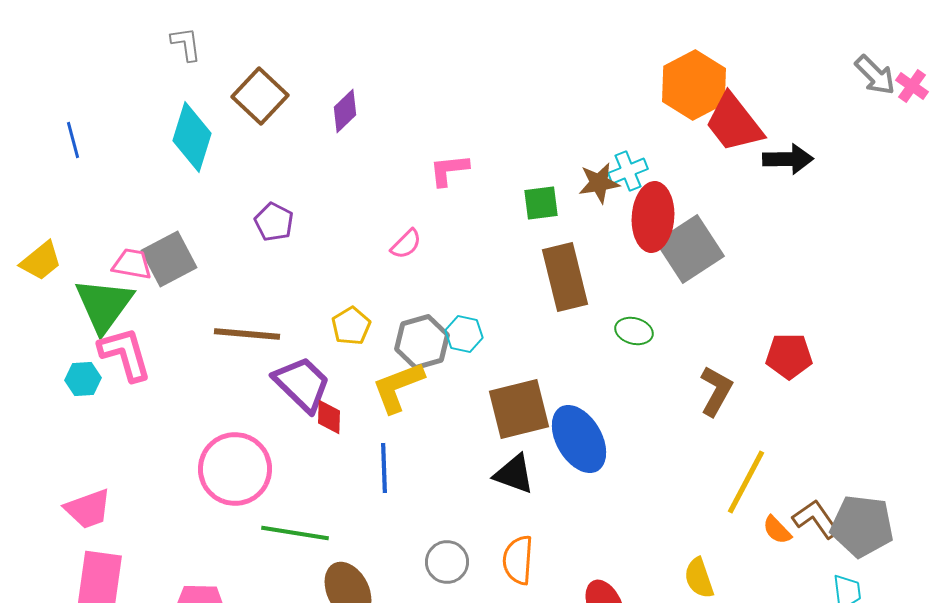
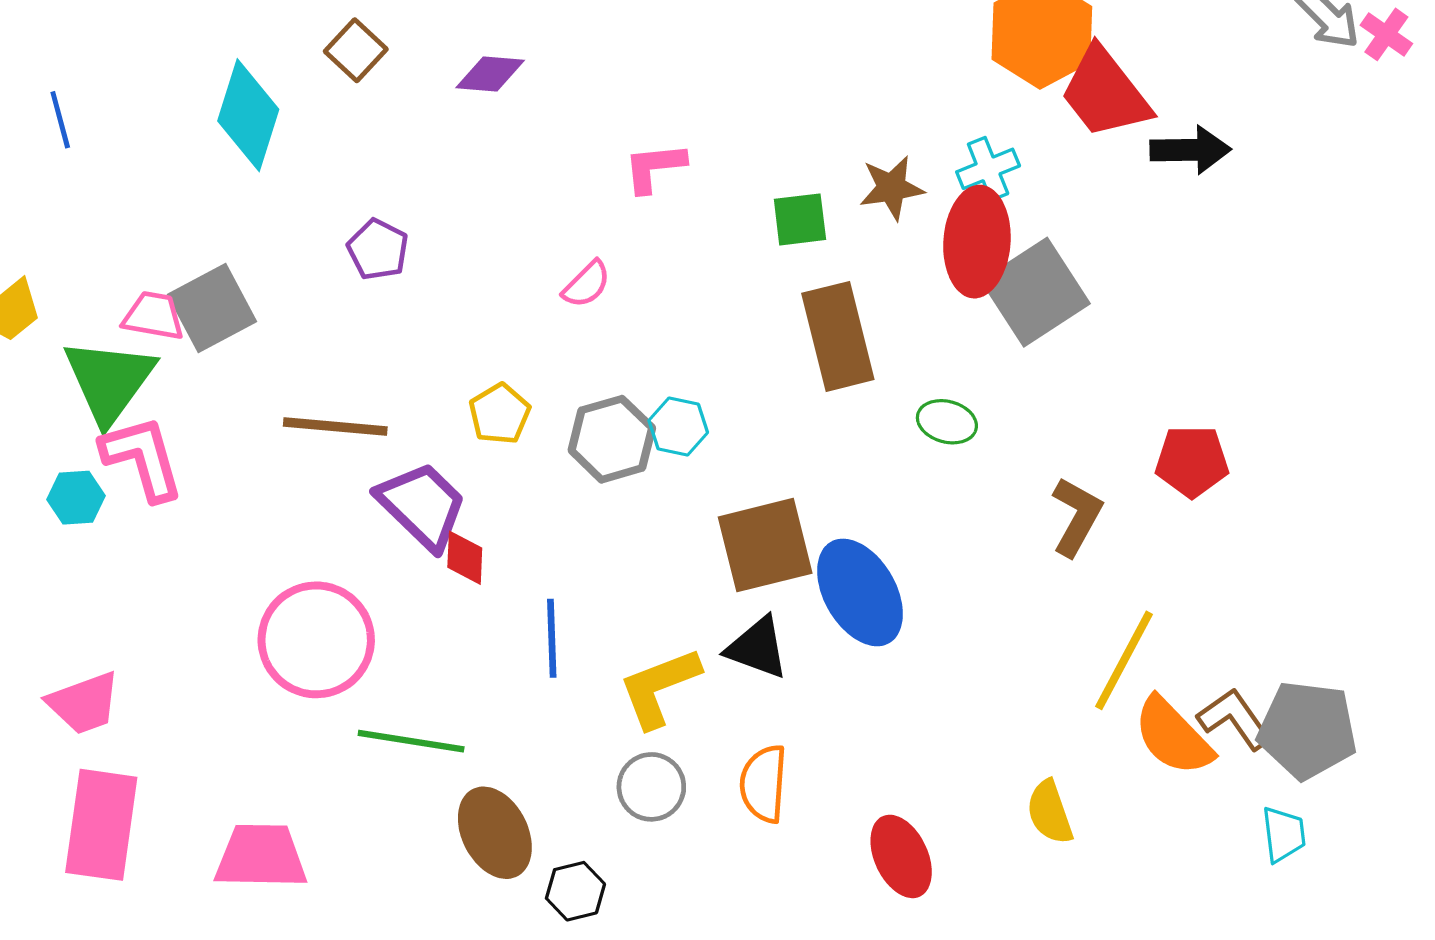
brown square: (260, 96) -> (356, 50), size x0.7
purple diamond: (345, 111) -> (490, 74), turned 48
cyan cross: (628, 171) -> (988, 169), moved
yellow L-shape: (398, 387) -> (659, 687), moved
orange semicircle: (777, 530) -> (1173, 736), size x1.8

